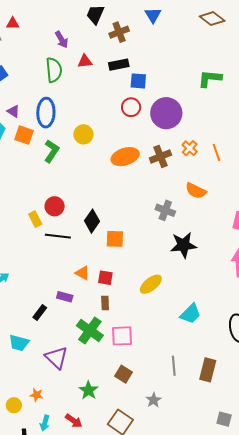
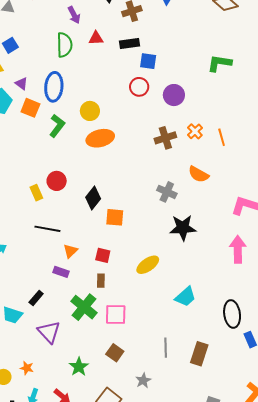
purple circle: (166, 113) -> (174, 95), size x0.7
orange ellipse: (125, 157) -> (100, 138), moved
black line: (58, 236) -> (47, 229), moved
orange triangle: (82, 273) -> (70, 251), moved, turned 42
black rectangle: (40, 313) -> (36, 298), moved

